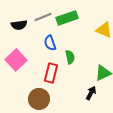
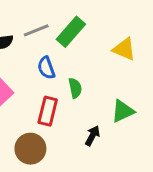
green rectangle: (67, 18) -> (71, 32), turned -30
black arrow: (91, 93) -> (92, 136), moved

